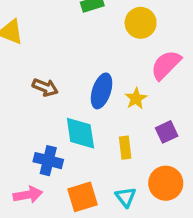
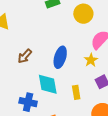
brown arrow: (45, 87) -> (25, 56), turned 112
yellow star: (136, 98) -> (91, 60), moved

